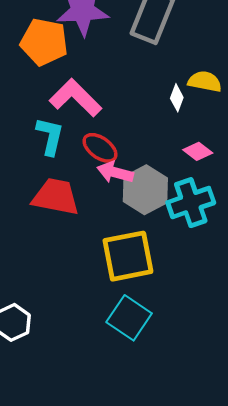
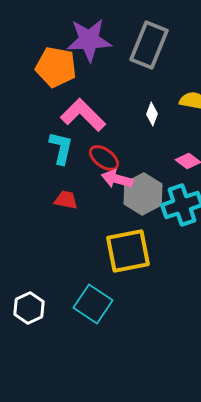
white diamond: (177, 98) -> (152, 114), moved
red trapezoid: (56, 197) -> (66, 200), size x0.6
cyan square: (129, 318) -> (93, 304), moved

